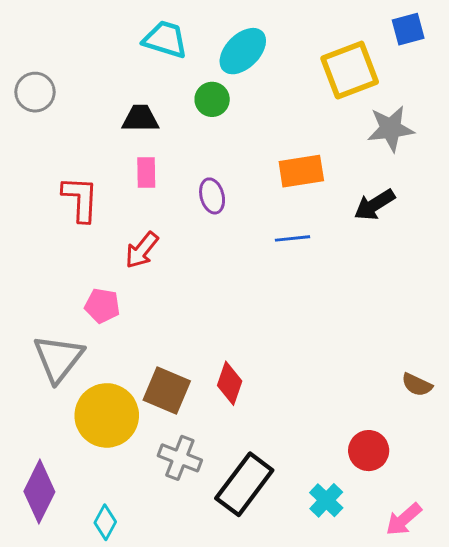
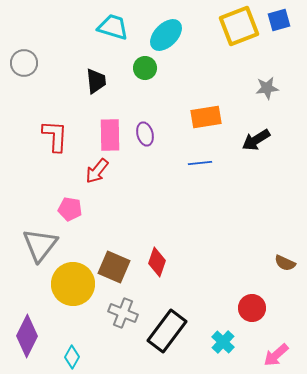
yellow square: (350, 70) -> (239, 26), moved
black trapezoid: (140, 118) -> (96, 81), turned 84
gray star: (391, 129) -> (267, 88), size x0.7
pink rectangle: (146, 173) -> (110, 135), moved, size x1.5

